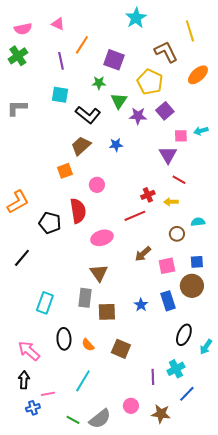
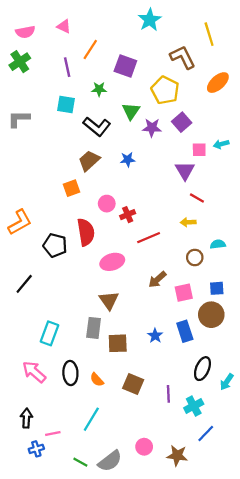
green star: (99, 83) -> (99, 89), moved
red cross: (148, 195) -> (128, 215), moved
pink arrow: (29, 351) -> (34, 372), moved
purple line: (153, 377) -> (168, 394), moved

